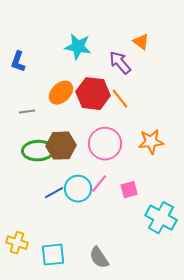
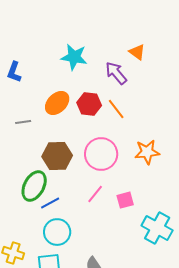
red hexagon: (93, 94) -> (89, 104), size x0.7
green ellipse: (38, 151) -> (34, 186), moved, turned -60
cyan circle: (78, 189) -> (57, 232), moved

